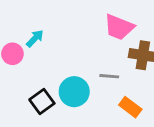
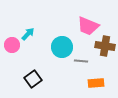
cyan circle: (74, 92) -> (62, 47), moved
orange rectangle: (130, 107) -> (96, 83), turned -42

